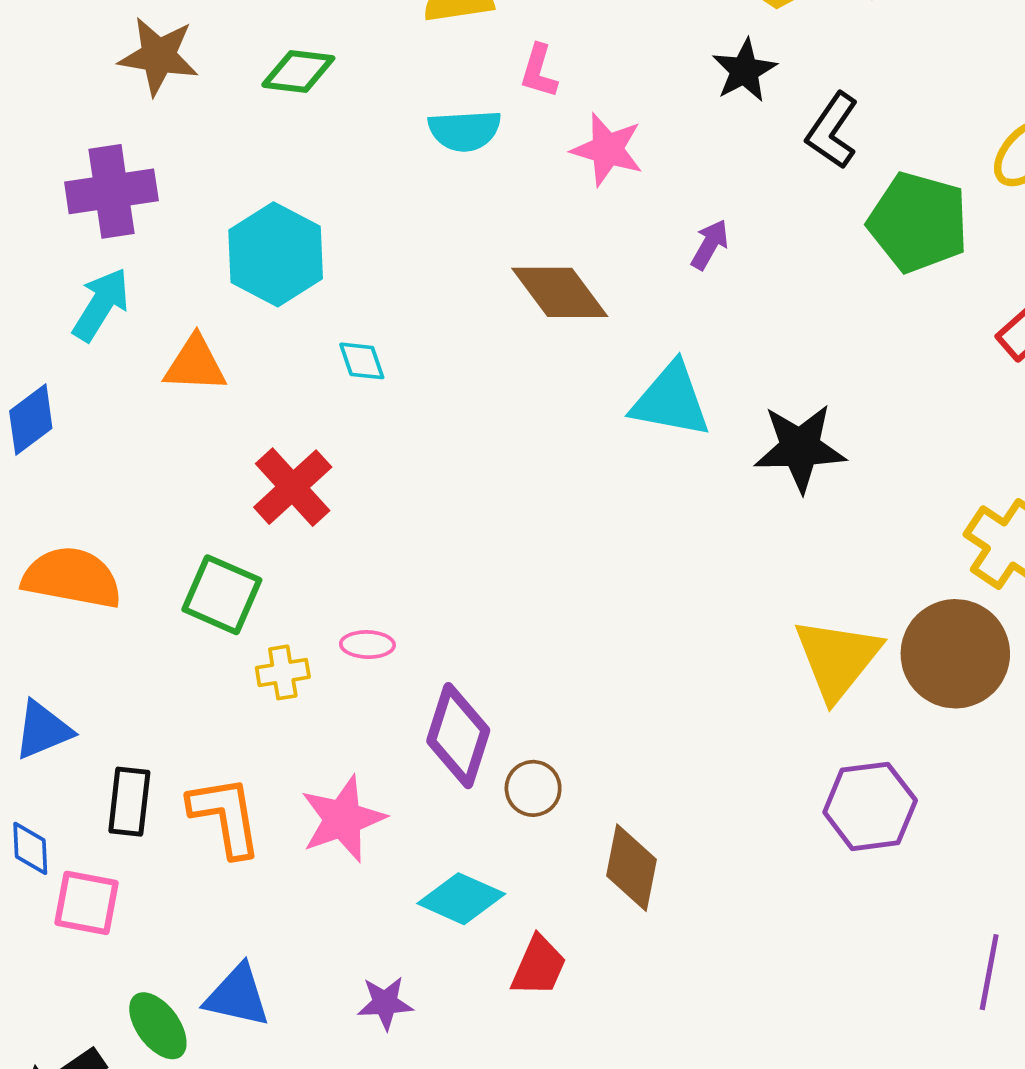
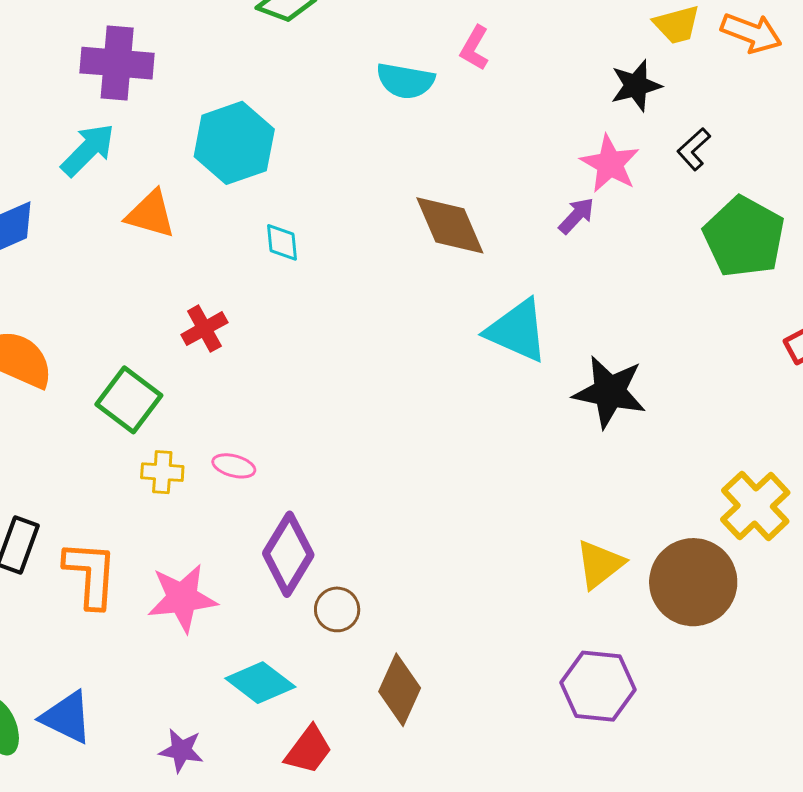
black L-shape: (832, 131) -> (694, 149), size x0.7
pink star: (607, 149) -> (610, 164), moved
red cross: (293, 487) -> (204, 329), size x0.7
yellow triangle: (837, 659) -> (600, 564), size x0.7

